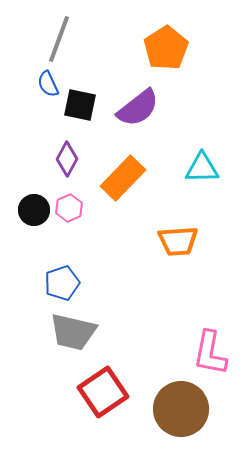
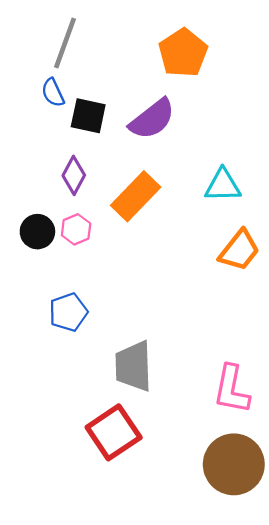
orange trapezoid: (178, 241) -> (239, 250), moved, turned -48
gray trapezoid: (73, 332) -> (133, 366), moved, turned 75
brown circle: (181, 409) -> (234, 464), moved

